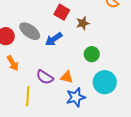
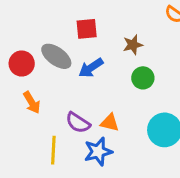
red square: (62, 12) -> (87, 29), moved, turned -35
green circle: (92, 54) -> (143, 78), moved
blue star: (76, 97) -> (98, 152), moved

